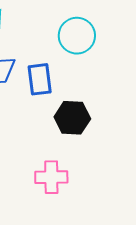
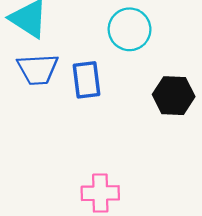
black hexagon: (72, 118) -> (174, 96), moved

